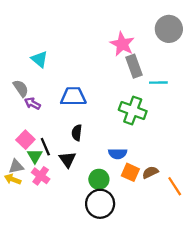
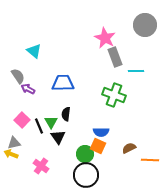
green triangle: (35, 156) -> (51, 122), moved
orange square: (130, 172) -> (98, 146), moved
pink cross: (41, 176) -> (41, 166), moved
orange line: (175, 186) -> (150, 160), turned -54

